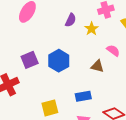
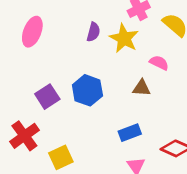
yellow star: (92, 29) -> (124, 38), size x1.5
yellow square: (50, 108) -> (61, 157), moved

